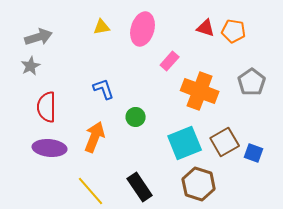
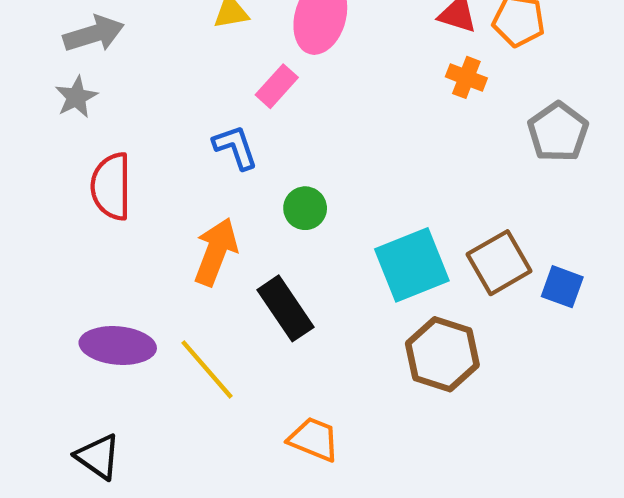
pink rectangle: (170, 61) -> (277, 86), moved
orange cross: (200, 91) -> (466, 77), moved, size x0.5
purple ellipse: (50, 148) -> (118, 345), moved
black rectangle: (140, 187) -> (285, 308), moved

